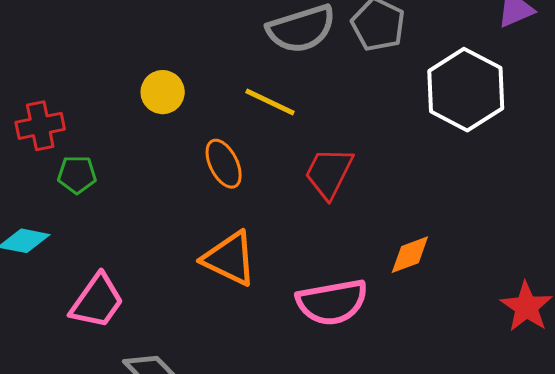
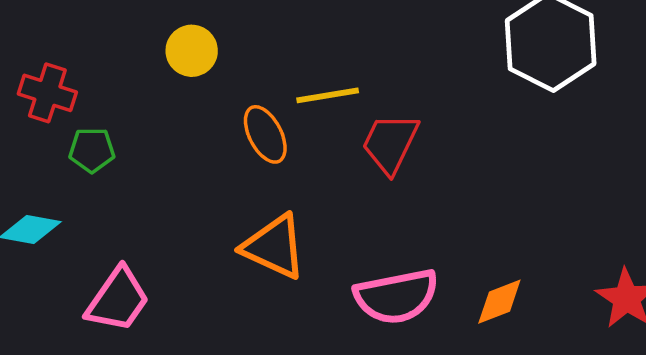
yellow line: (270, 102) -> (328, 95), moved, turned -34
red cross: (40, 126) -> (47, 93), turned 30
orange diamond: (410, 255) -> (499, 302), moved

